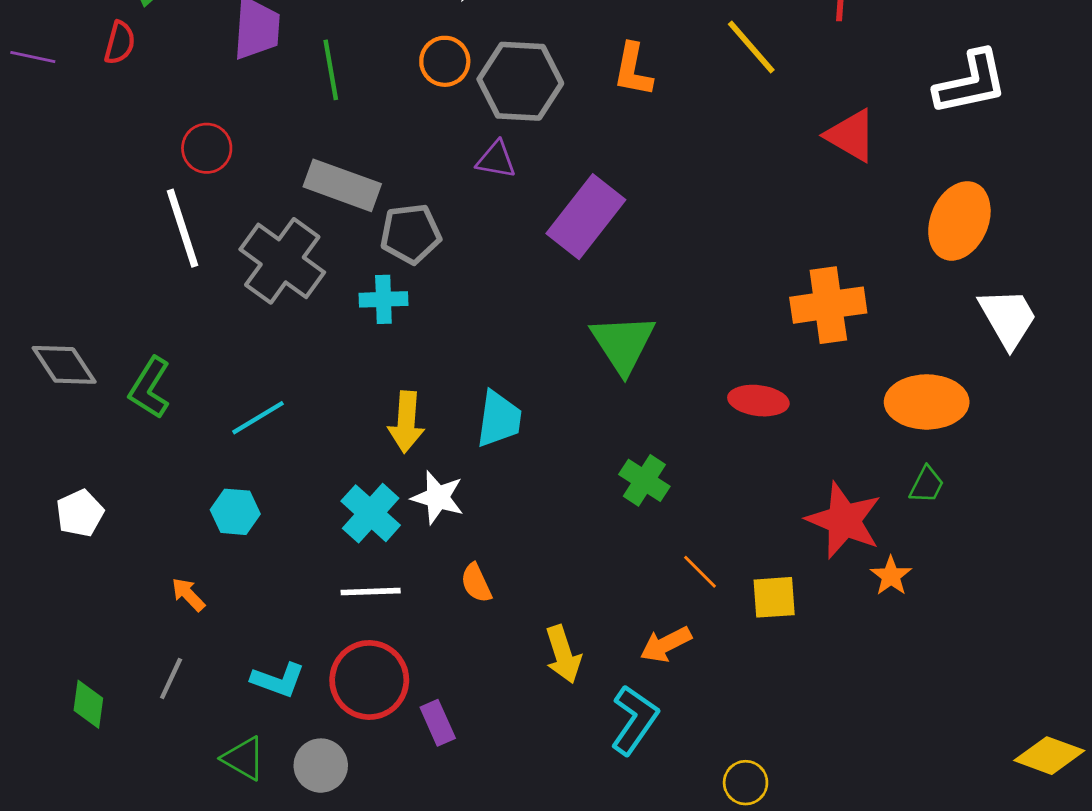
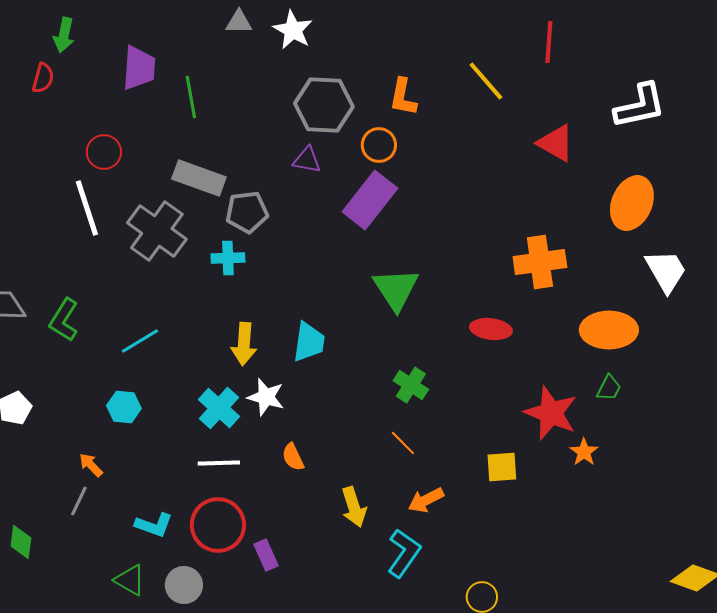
orange circle: (445, 61) -> (379, 145), moved
orange line: (700, 572) -> (403, 443), moved
gray line: (171, 679) -> (79, 501), moved

